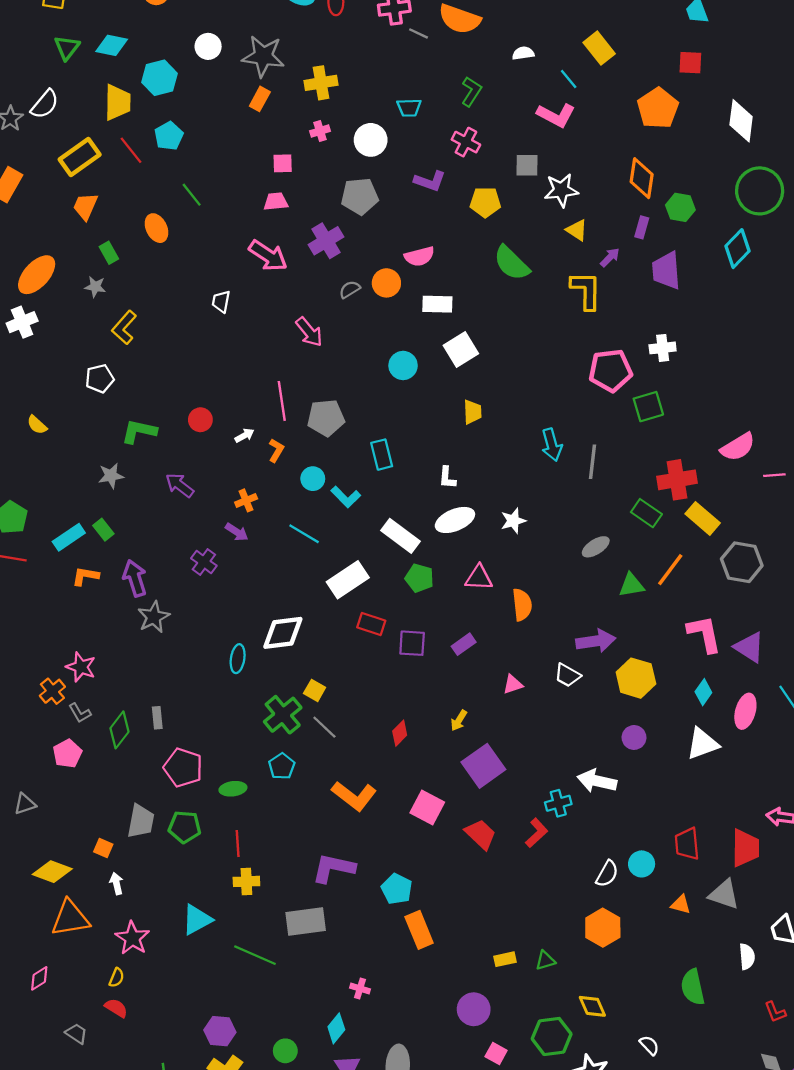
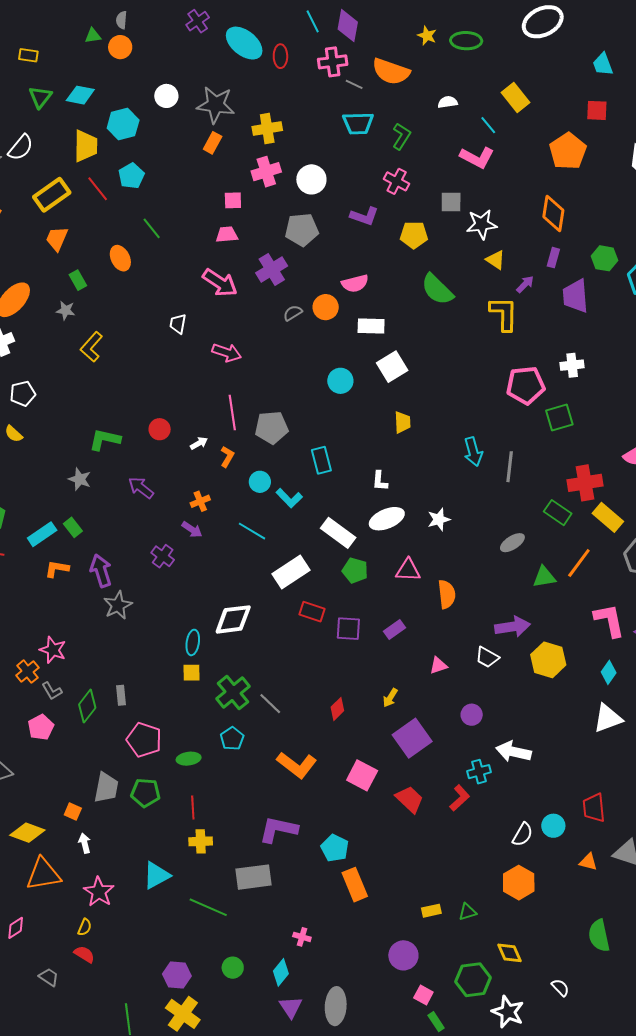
cyan trapezoid: (409, 108) -> (358, 123), moved, size x1.4
pink cross: (320, 131) -> (266, 172), size x1.6
green hexagon: (680, 207) -> (604, 258), moved
pink arrow: (309, 332) -> (227, 353), moved, turned -32
white pentagon: (100, 378) -> (23, 394), moved
gray star: (111, 476) -> (80, 479), turned 30
yellow square: (315, 690) -> (191, 673), moved, turned -30
purple circle: (634, 737) -> (472, 715), moved
green circle: (285, 1051) -> (233, 968), moved

